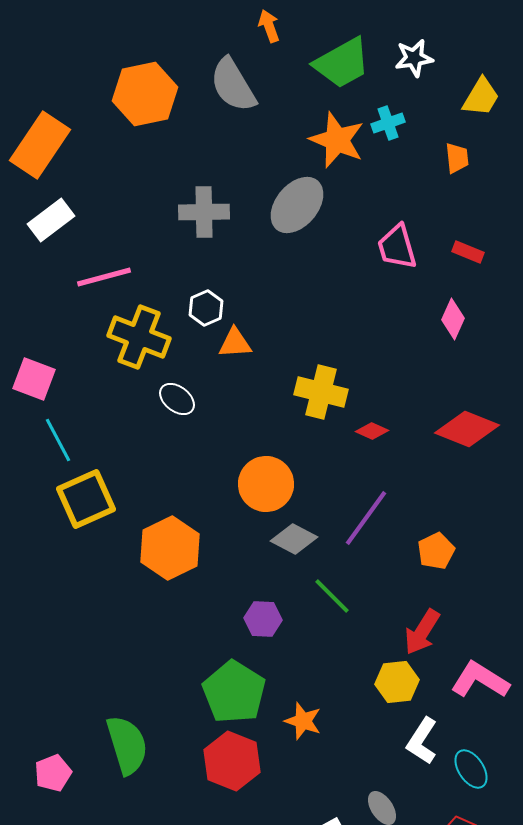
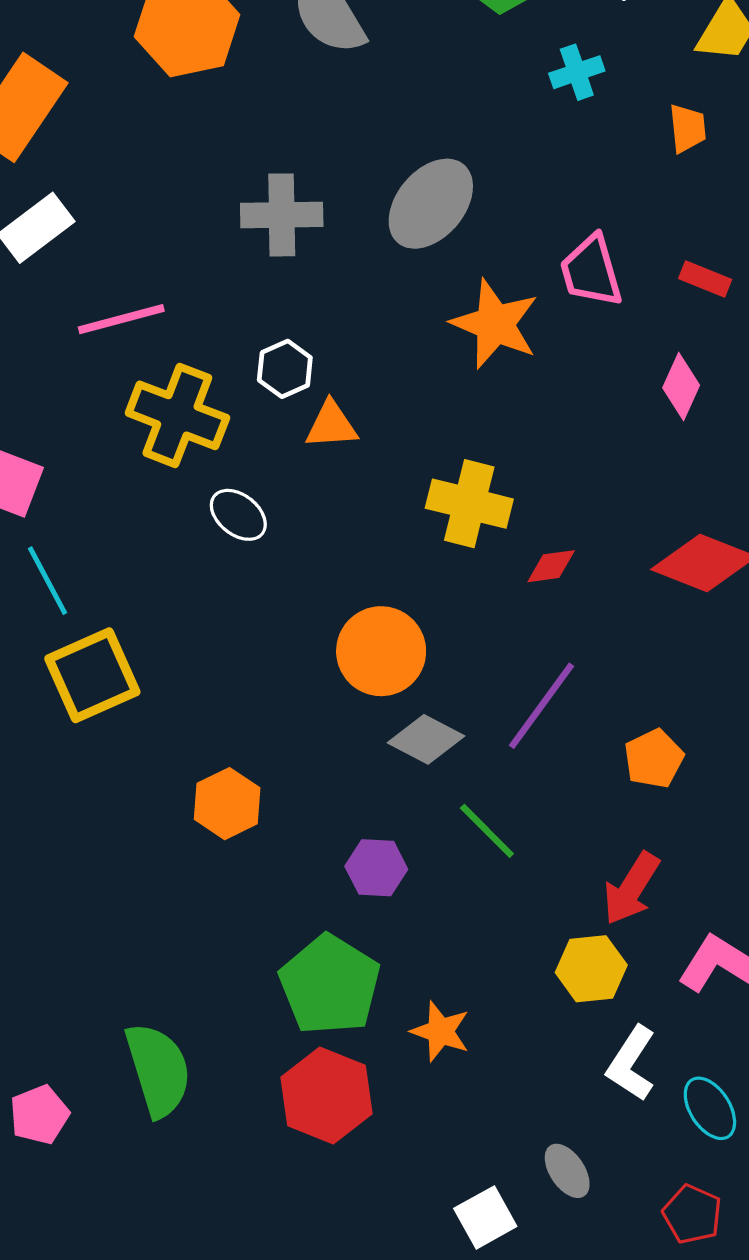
orange star: (337, 140) -> (495, 324), moved
red diamond: (372, 431) -> (551, 566), turned -32
orange hexagon: (170, 548) -> (227, 804), moved, size x0.7

